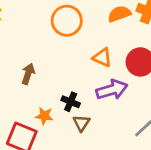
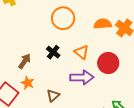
brown arrow: (28, 74) -> (25, 61), moved
black cross: (71, 102) -> (53, 52), moved

